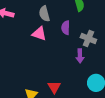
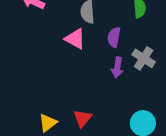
purple arrow: (80, 56) -> (117, 68), moved

